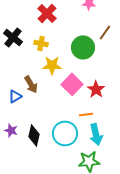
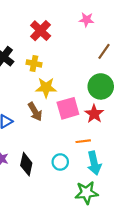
green circle: (83, 47) -> (101, 86), moved
brown arrow: (31, 84) -> (35, 112), moved
pink square: (72, 84) -> (68, 108), turned 30
cyan circle: (65, 133) -> (60, 162), size x0.6

